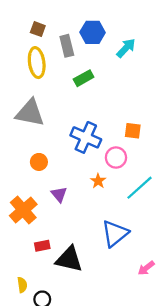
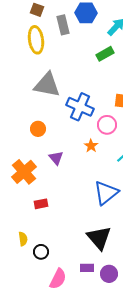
green rectangle: (84, 78) -> (105, 54), moved
gray triangle: (30, 113) -> (47, 85), moved
black triangle: (69, 259) -> (99, 238), moved, turned 36

